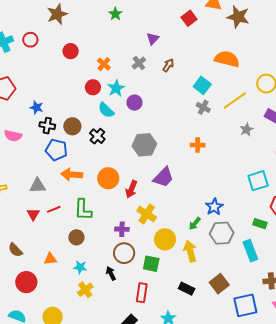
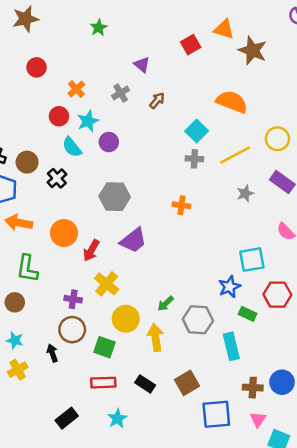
purple triangle: (153, 39) -> (142, 65), turned -40
gray cross: (203, 107) -> (194, 159), turned -32
blue star: (214, 207) -> (229, 287), moved
red rectangle: (142, 293) -> (103, 383), moved, turned 72

